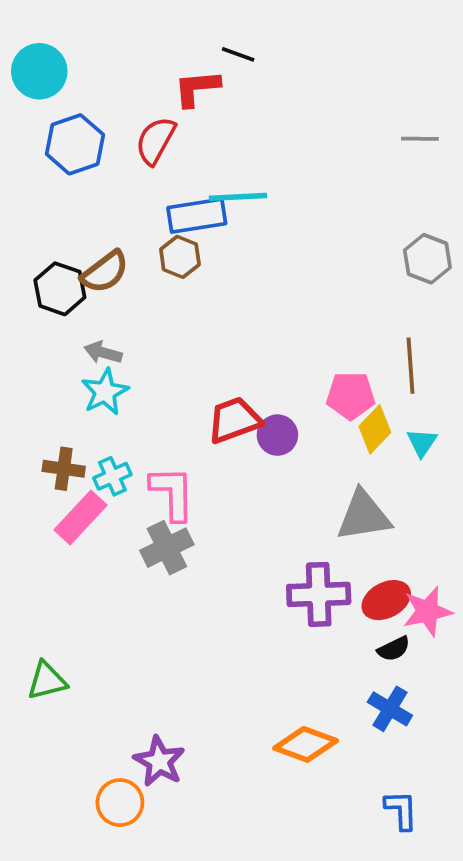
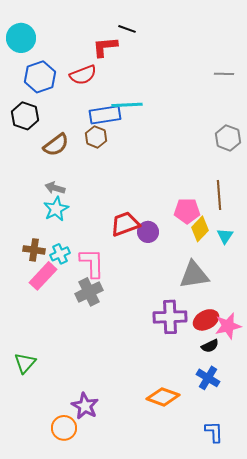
red semicircle: (156, 141) -> (83, 75), turned -140
black hexagon: (60, 289) -> (25, 116), moved
green triangle: (47, 681) -> (25, 363), turned -35

